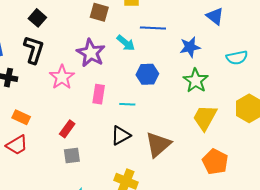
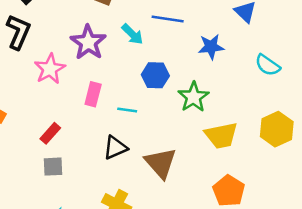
cyan semicircle: (237, 58) -> (268, 65), turned 40
green star: (196, 81) -> (193, 97), moved
yellow trapezoid: (205, 118) -> (221, 135), turned -136
brown triangle: (158, 144) -> (161, 163), turned -36

